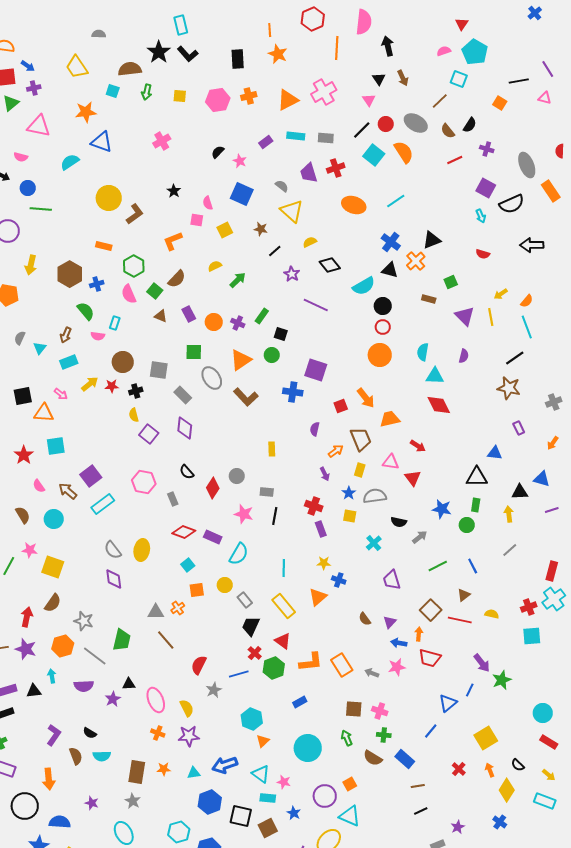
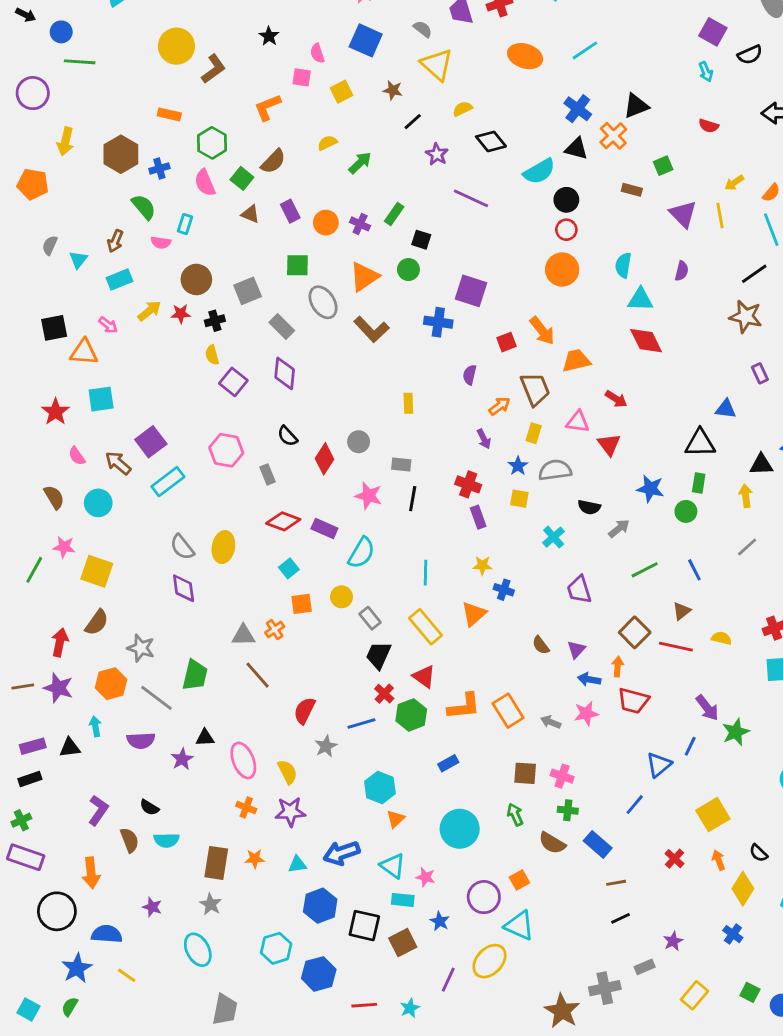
black semicircle: (512, 204) -> (750, 55), size x0.7
gray square: (159, 370) -> (248, 291), turned -30

